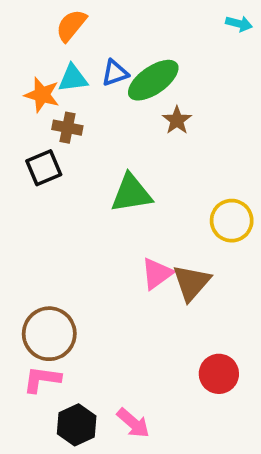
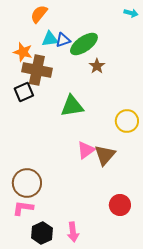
cyan triangle: (73, 78) -> (50, 39), moved
brown cross: (67, 128) -> (37, 70), size x1.8
pink arrow: (133, 423) -> (73, 232), turned 42

